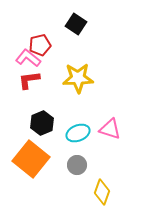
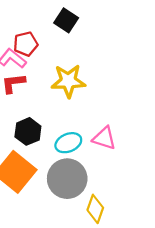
gray circle: (77, 165) -> (67, 179), size x1.8

